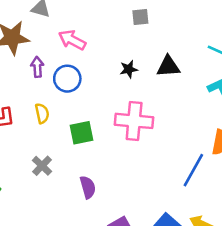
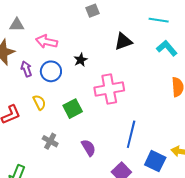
black star: (129, 69) -> (81, 60), moved
blue line: (193, 170) -> (131, 134), moved

